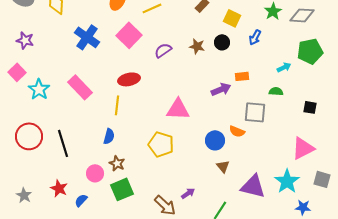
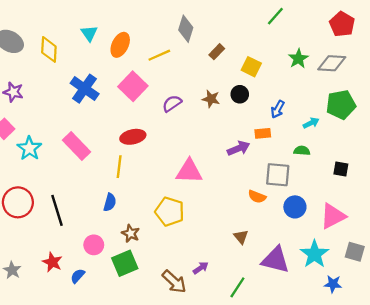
blue arrow: (255, 37) -> (278, 109), moved
blue circle: (215, 140) -> (295, 207), moved
brown star: (117, 163) -> (131, 233), moved

